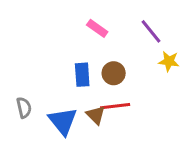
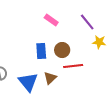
red line: (115, 106) -> (73, 66), moved
brown triangle: (96, 115) -> (50, 78), turned 32

